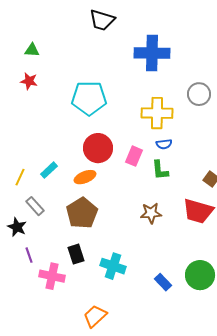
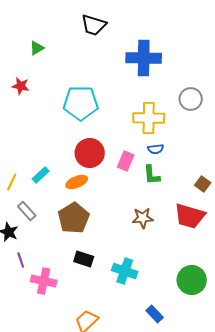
green triangle: (32, 50) -> (37, 48), moved, turned -35
black rectangle: (76, 254) -> (84, 259), moved, turned -54
cyan cross: (113, 266) -> (125, 271), moved
blue rectangle: (163, 282) -> (155, 314), moved

